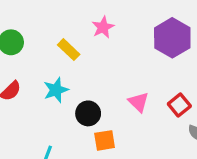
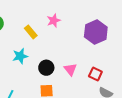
red square: (179, 105) -> (95, 74), turned -32
black circle: (88, 113) -> (46, 68), moved

